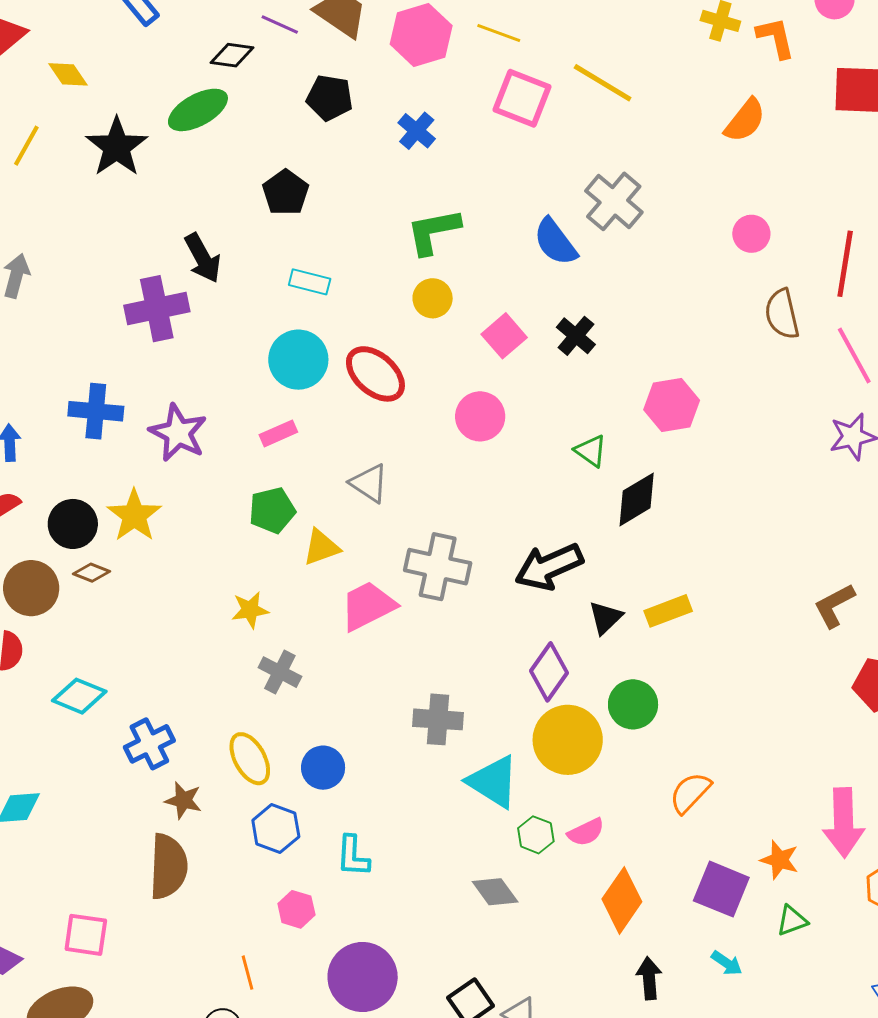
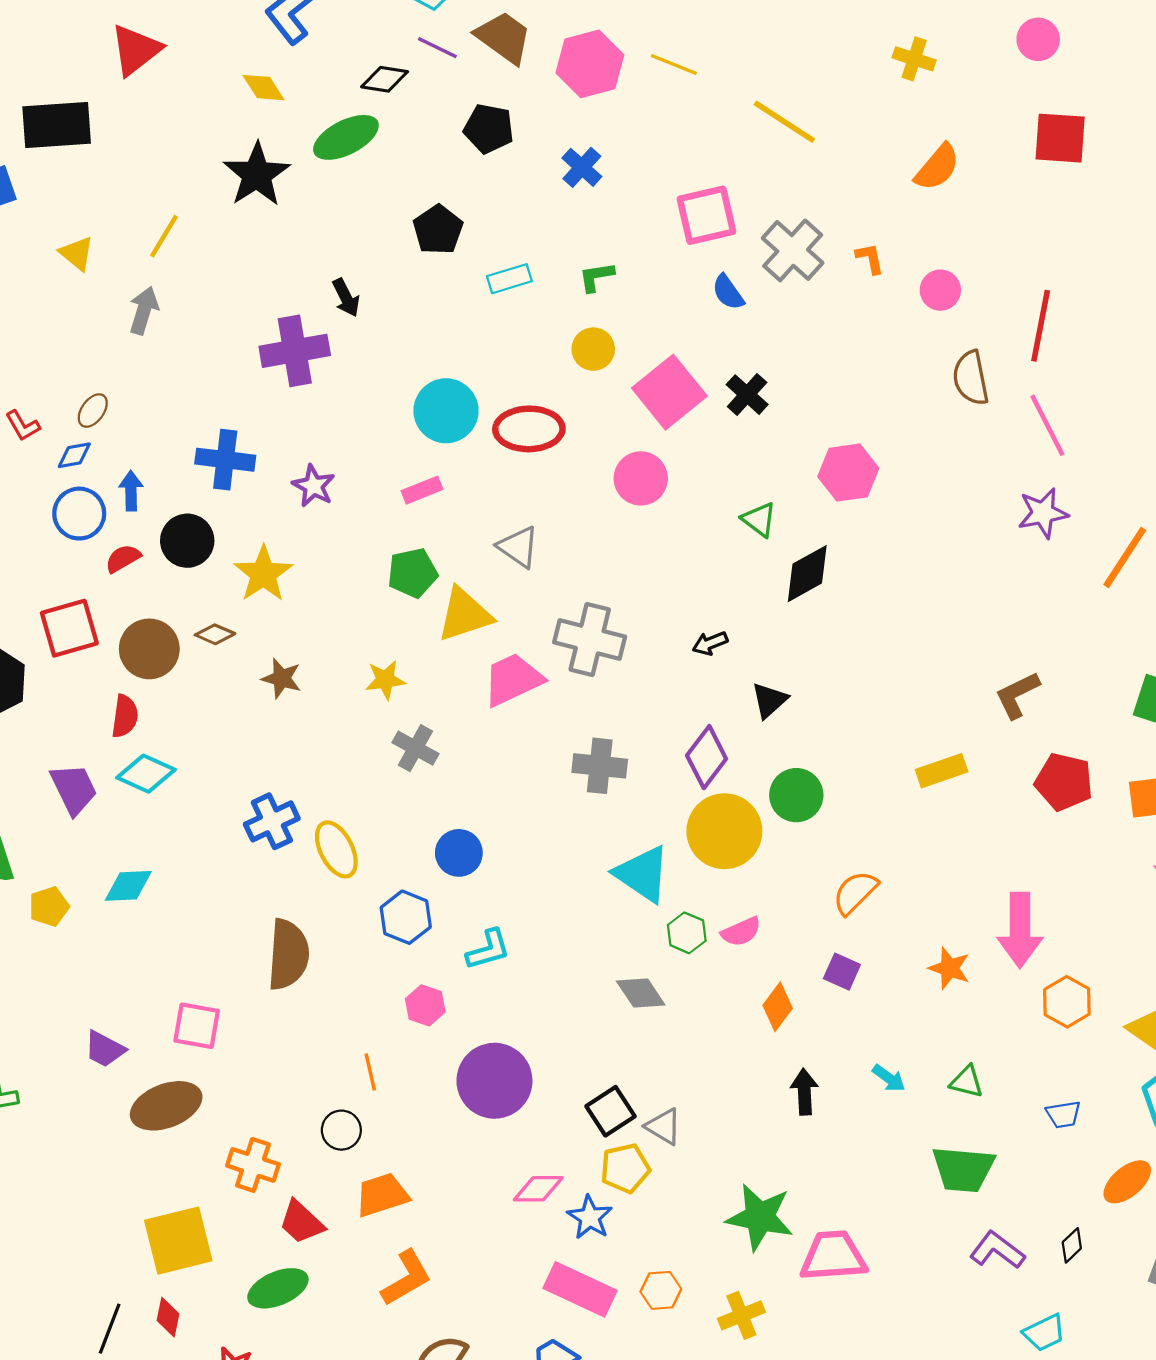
orange L-shape: (776, 38) -> (870, 258), moved, size x0.7
yellow diamond: (68, 74) -> (264, 88), moved
pink square: (522, 98) -> (707, 215), moved, turned -36
yellow line: (26, 146) -> (164, 236), moved
green L-shape: (433, 231) -> (596, 277), size x0.6
blue semicircle: (555, 242) -> (728, 292), size x0.7
black arrow: (203, 258) -> (346, 298), size x0.7
cyan rectangle: (310, 282) -> (509, 279), moved, turned -33
pink square: (504, 336) -> (669, 392), size x1.5
red ellipse: (375, 374) -> (529, 429), turned -44
purple star: (178, 433) -> (314, 486), size x0.7
black circle: (73, 524) -> (187, 541), moved
yellow triangle: (321, 547) -> (464, 615), size x1.4
black arrow: (549, 567) -> (710, 643), size x0.5
yellow rectangle: (668, 611) -> (942, 771), moved
cyan diamond: (79, 696) -> (146, 774), moved
gray cross: (438, 719) -> (600, 766), moved
yellow ellipse: (250, 759) -> (336, 849), moved
brown star: (183, 800) -> (282, 678), moved
cyan L-shape: (353, 856) -> (488, 950), turned -111
purple square: (721, 889) -> (842, 972), moved, size x0.6
orange diamond: (622, 900) -> (778, 1007), size x0.7
green triangle: (792, 921) -> (967, 1082), moved, turned 32

